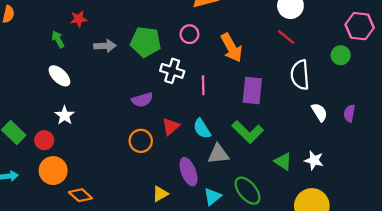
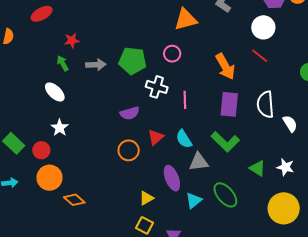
green arrow: (58, 39) -> (63, 63), moved
orange arrow: (231, 48) -> (225, 67), moved
white semicircle: (300, 75) -> (265, 104), moved

